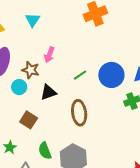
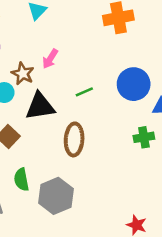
blue circle: (111, 75) -> (134, 84), moved
black triangle: (48, 92) -> (40, 106), size x1.4

